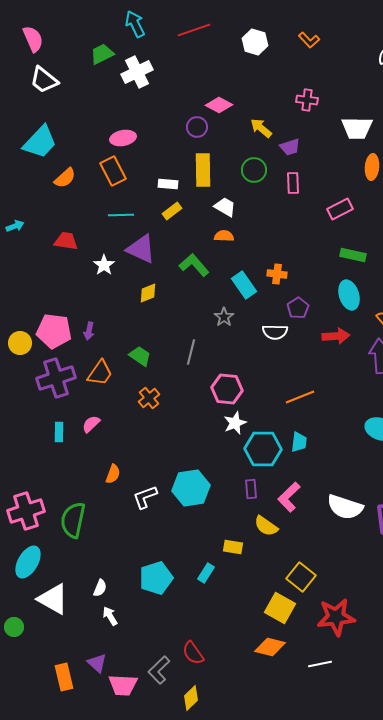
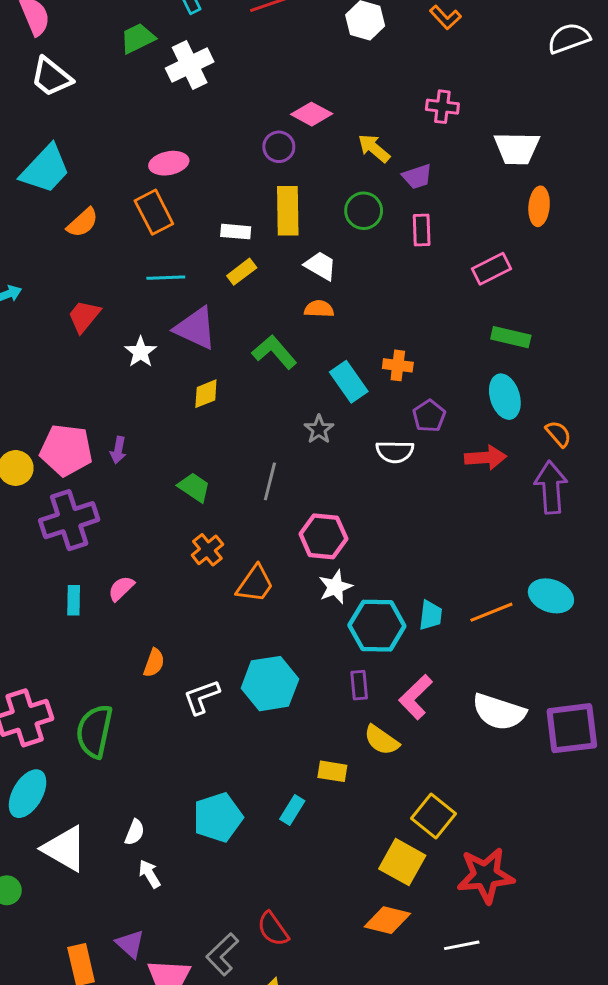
red trapezoid: (66, 241) -> (84, 316), turned -60
orange trapezoid: (100, 373) -> (255, 584), moved
orange line: (300, 397) -> (491, 612), moved

